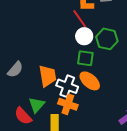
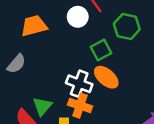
white circle: (84, 36) -> (78, 17), moved
green square: (85, 58) -> (101, 50), turned -36
orange trapezoid: (48, 76) -> (34, 26), moved, turned -95

